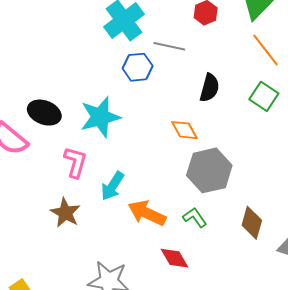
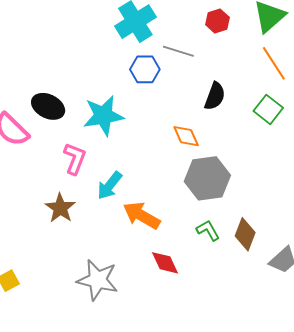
green L-shape: (195, 217) -> (208, 230), moved

